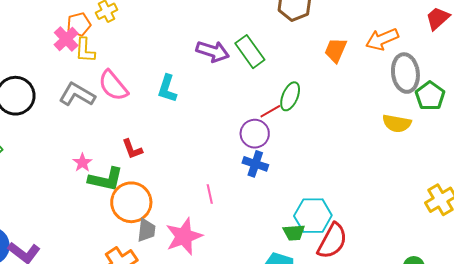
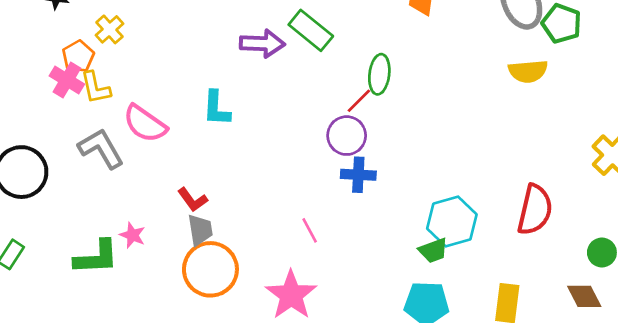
gray L-shape: (77, 95) -> (101, 148), turned 45
green L-shape: (106, 179) -> (96, 257), moved
gray trapezoid: (146, 230) -> (200, 230), moved
red semicircle: (332, 241) -> (535, 210), moved

